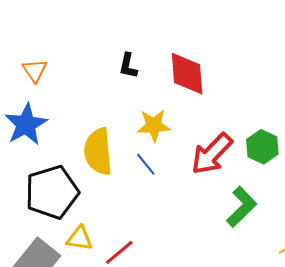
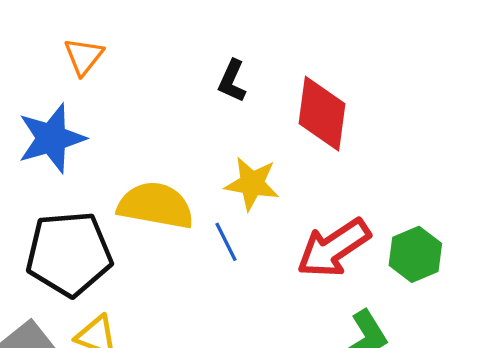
yellow semicircle: (98, 152) -> (156, 206), turned 93

